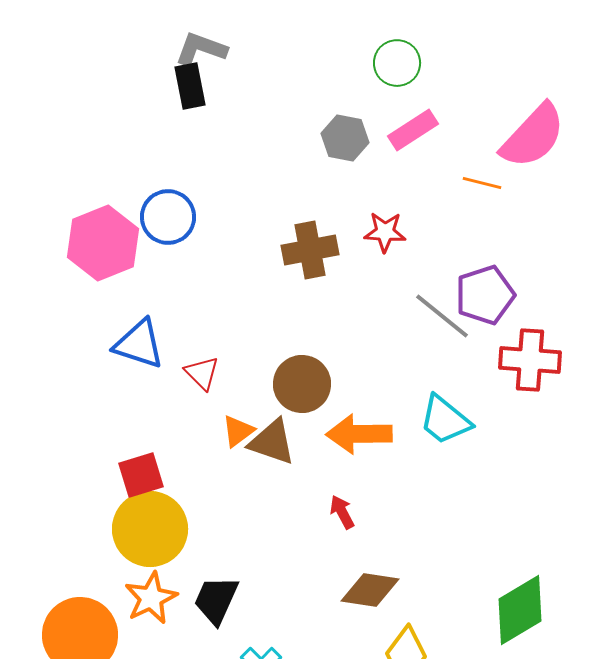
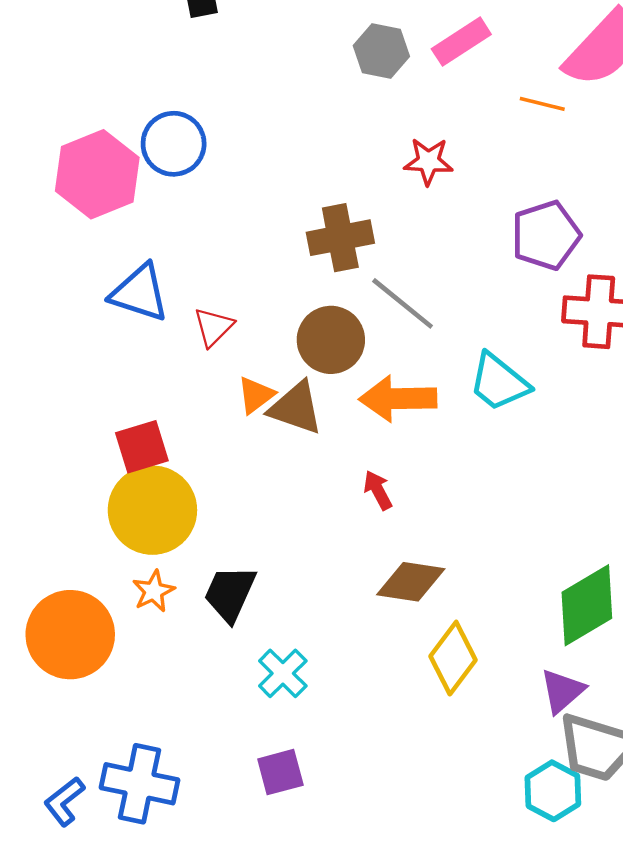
brown cross: (310, 250) -> (340, 238), moved
gray line: (442, 316) -> (403, 303), moved
red triangle: (202, 373) -> (213, 327), turned 30
orange star: (151, 598) -> (154, 591), size x0.7

